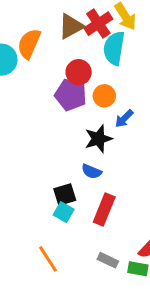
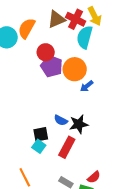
red cross: (98, 24) -> (76, 19), turned -36
red circle: (79, 72) -> (46, 52), moved
orange circle: (104, 96) -> (75, 69), size x1.5
black star: (98, 139) -> (79, 124), moved

